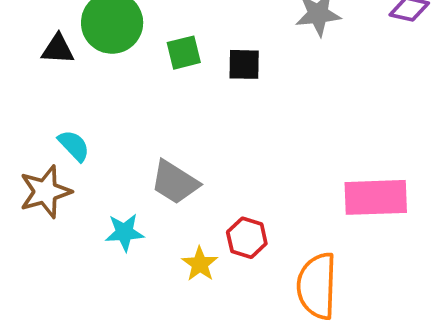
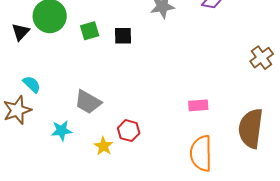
black triangle: (58, 49) -> (21, 32), turned -48
pink rectangle: (376, 197) -> (198, 105), size x0.6
orange semicircle: (317, 286) -> (201, 153), moved

